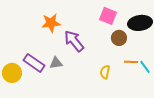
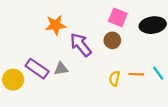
brown circle: (119, 38) -> (112, 40), moved
orange line: (131, 62) -> (136, 74), moved

